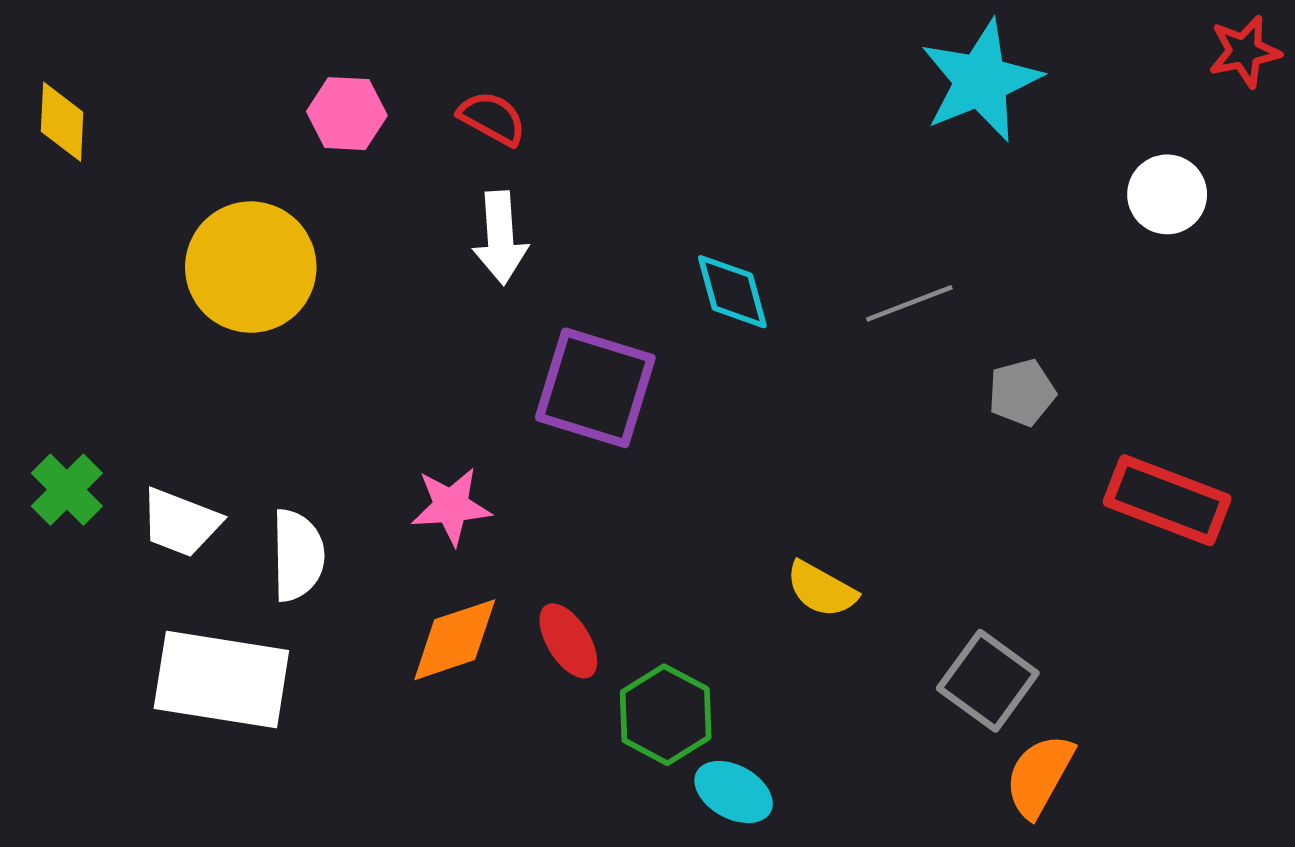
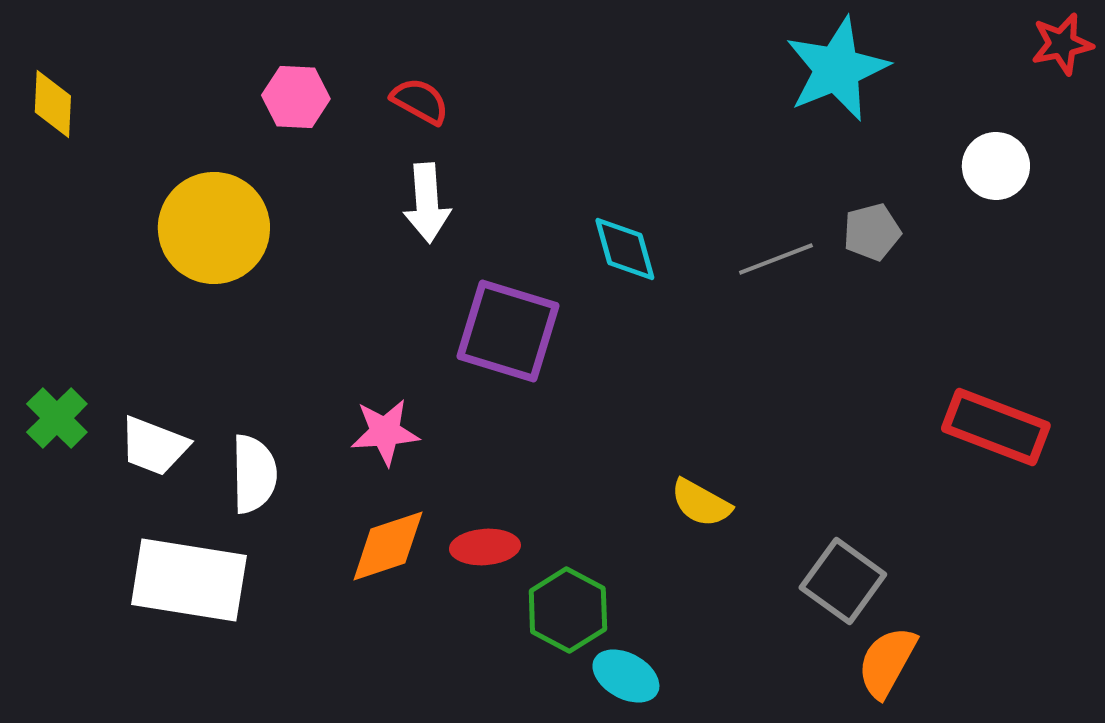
gray pentagon: (1022, 392) -> (872, 232), moved
red ellipse: (568, 641) -> (485, 547), turned -62

